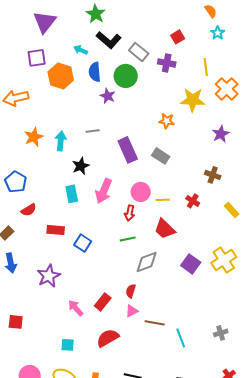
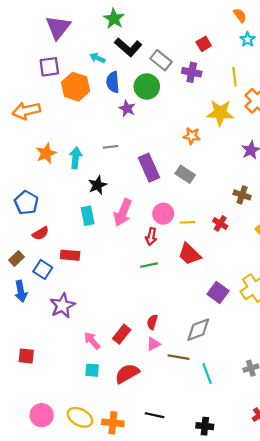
blue square: (83, 243) -> (43, 269), moved
gray diamond: (147, 262) -> (198, 330), moved
cyan square: (68, 345) -> (92, 370), moved

